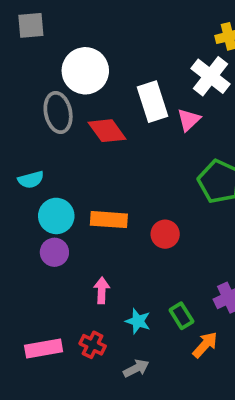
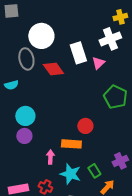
white cross: (211, 76) -> (110, 39), turned 30
cyan semicircle: (31, 180) -> (11, 85), moved
orange rectangle: (109, 220) -> (71, 144), moved
cyan star: (138, 321) -> (70, 174), size x1.5

